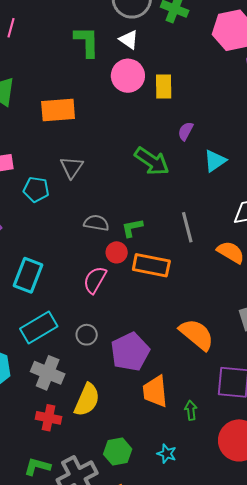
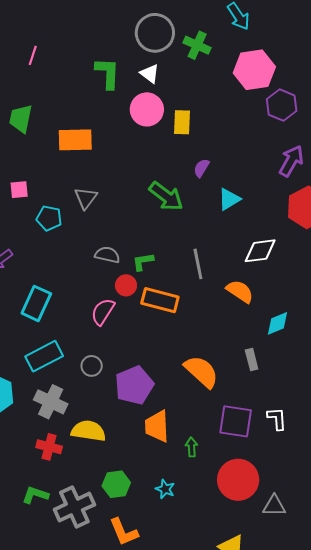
yellow semicircle: (87, 400) -> (88, 431), turned -108

